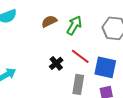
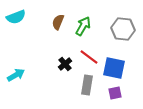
brown semicircle: (49, 21) -> (58, 22), turned -42

